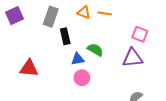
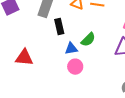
green semicircle: (95, 50) -> (88, 40), turned 105

